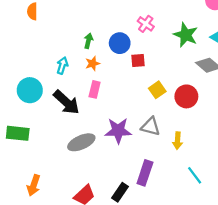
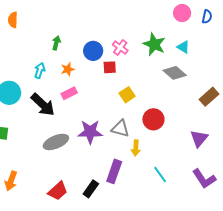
pink cross: (146, 24) -> (120, 48), moved
green arrow: (88, 41) -> (56, 43), moved
pink rectangle: (95, 89) -> (69, 93), turned 49
red circle: (186, 96) -> (153, 119), moved
yellow arrow: (178, 141) -> (136, 148), moved

